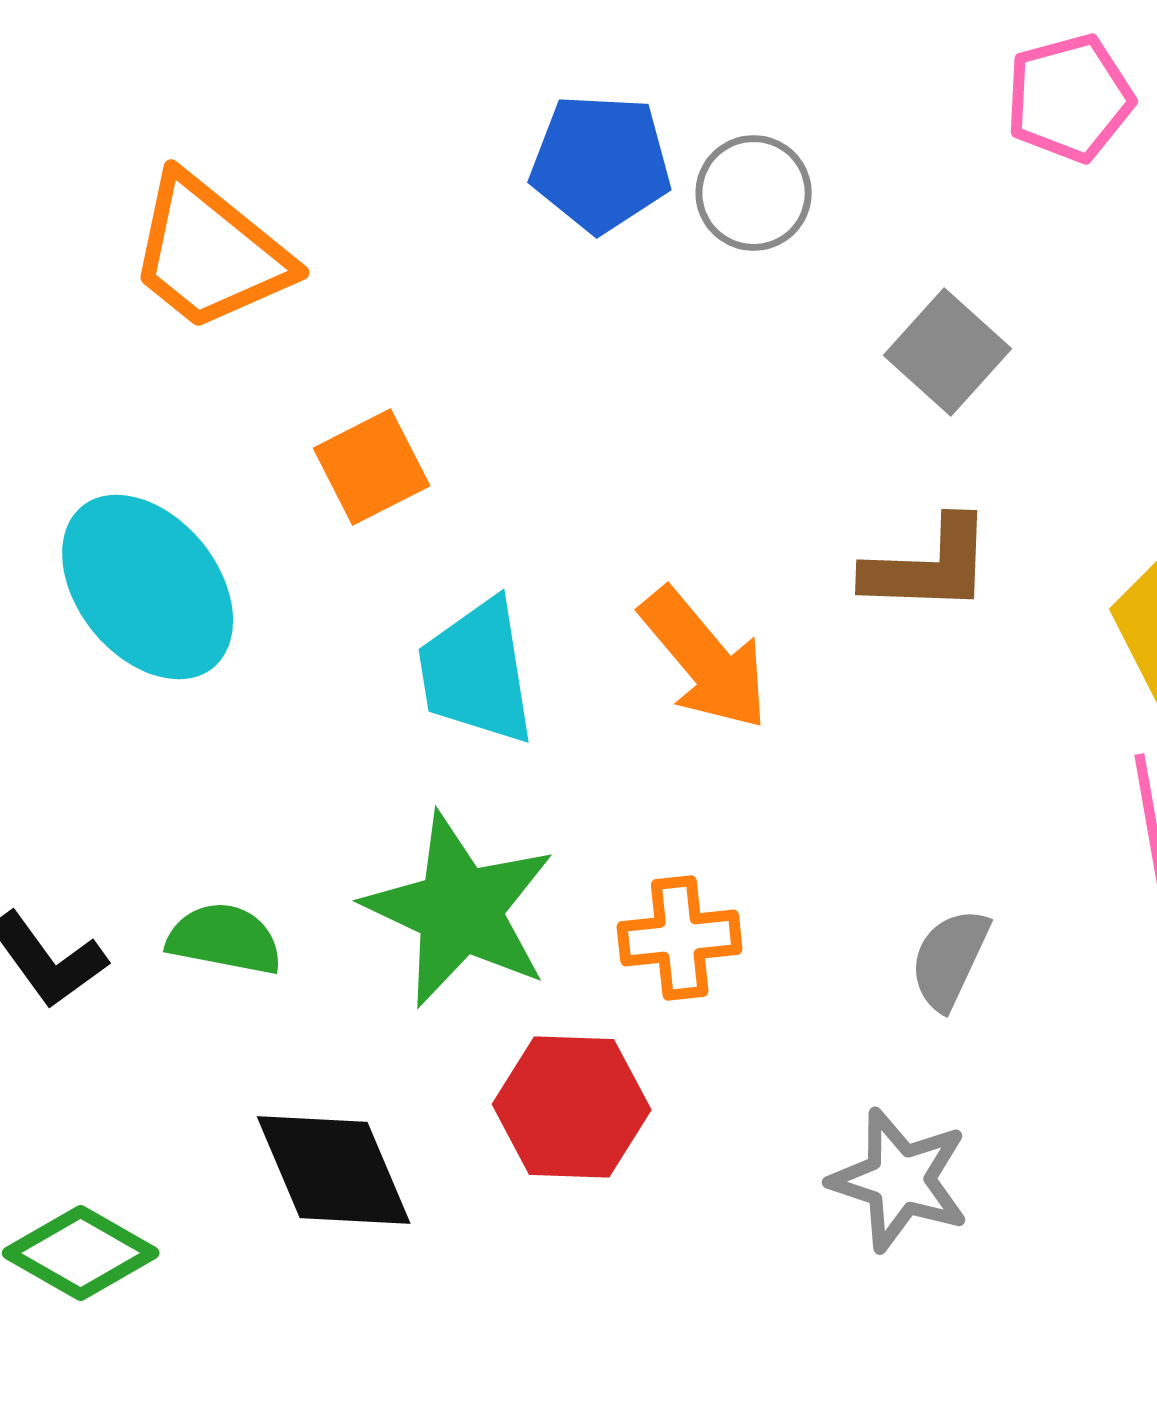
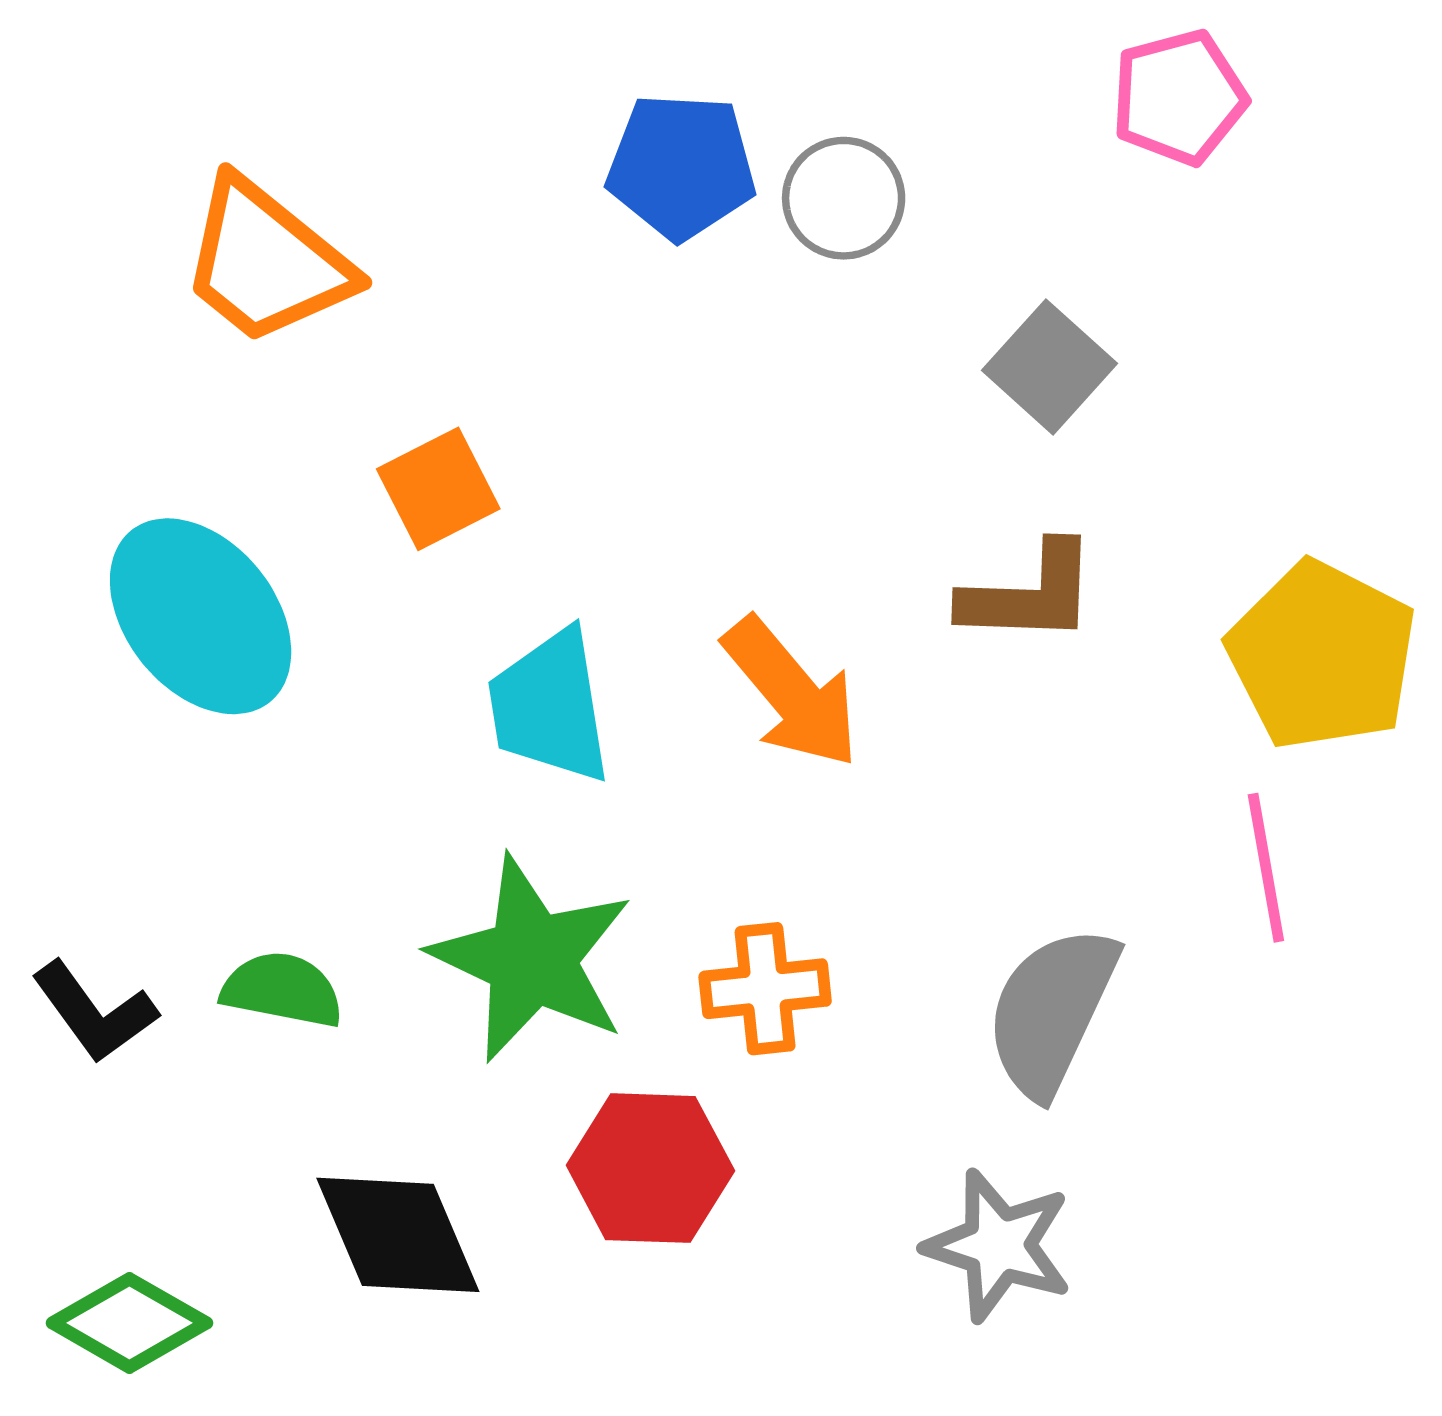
gray semicircle: (950, 959) -> (1052, 1011), size x1.6

